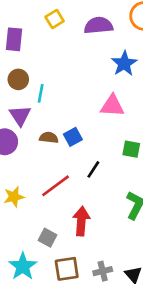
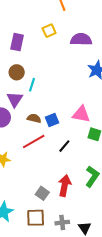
pink triangle: (112, 106) -> (81, 114), moved
red line: (56, 186) -> (34, 142), moved
red arrow: (81, 221) -> (65, 186), moved
gray square: (48, 238) -> (42, 193), moved

